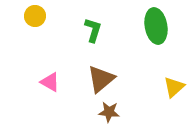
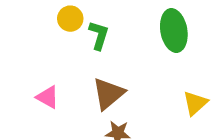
yellow circle: (35, 16) -> (70, 19), moved

